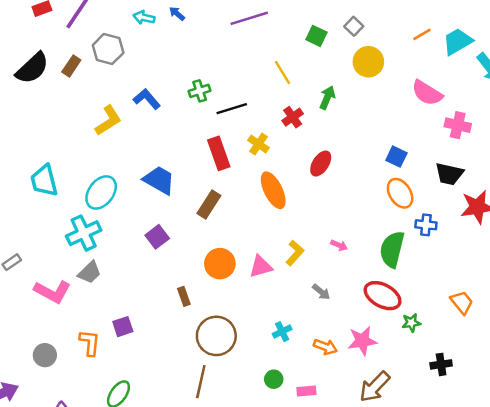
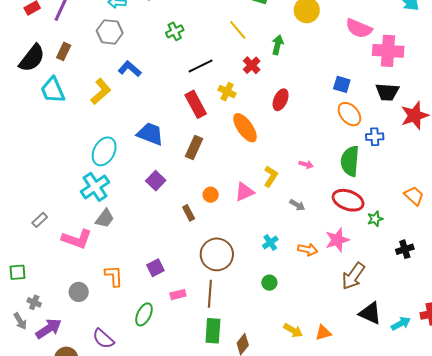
gray hexagon: (108, 49) -> (110, 32), moved
green cross: (200, 91) -> (175, 31), moved
pink cross: (458, 125) -> (388, 51), size x1.4
cyan trapezoid: (44, 181) -> (53, 90), moved
orange circle: (220, 264) -> (211, 195), size x0.6
brown rectangle: (184, 296) -> (189, 213), moved
purple square: (123, 327) -> (155, 268), moved
pink rectangle: (306, 391) -> (178, 295), moved

